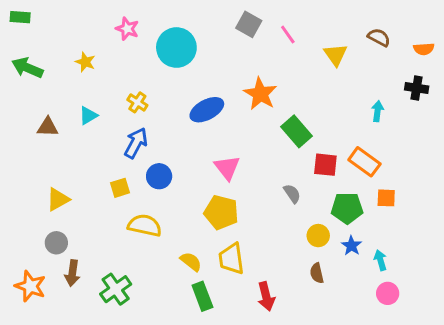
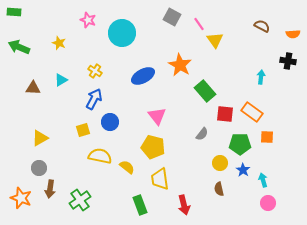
yellow triangle: (336, 55) -> (215, 40), moved
gray semicircle: (292, 194) -> (202, 134), turned 72
yellow semicircle: (191, 262) -> (127, 167), moved

